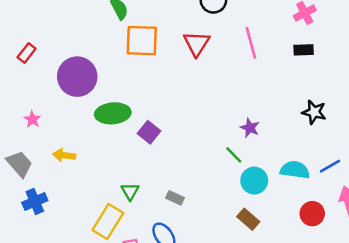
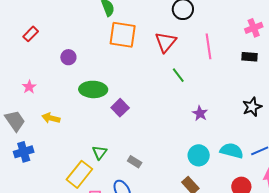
purple circle: (77, 77) -> (68, 57), size x0.5
black star: (314, 112) -> (252, 107), turned 30
green line: (234, 155) -> (178, 75), moved

